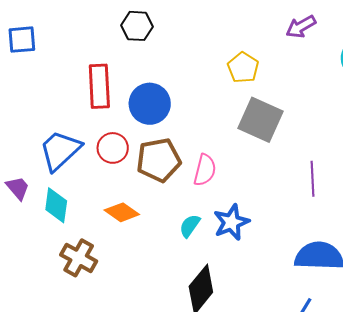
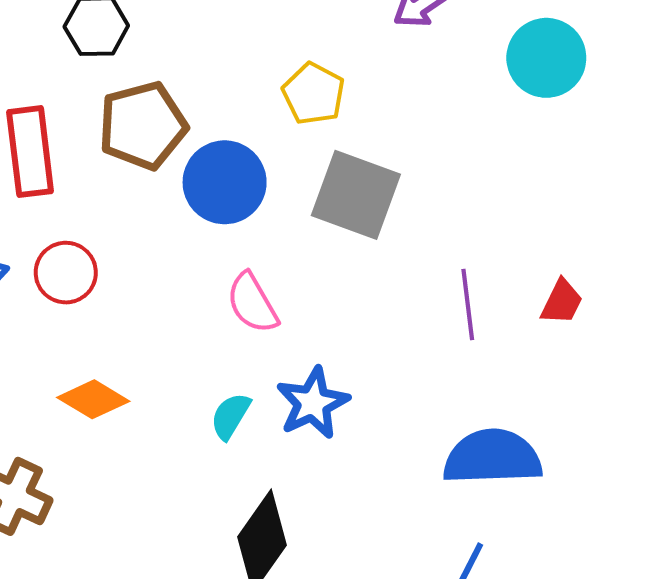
blue circle: (150, 104) -> (225, 182), moved
brown pentagon: (159, 160) -> (143, 126), moved
pink semicircle: (205, 170) -> (252, 303), turned 140

